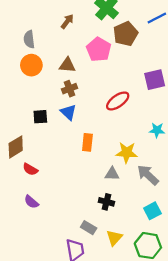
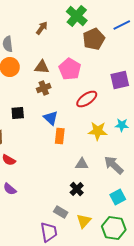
pink pentagon: (99, 49) -> (70, 69), moved
blue triangle: (68, 112) -> (51, 118), moved
yellow star: (127, 153) -> (98, 131), moved
black cross: (106, 202) -> (77, 189), turned 32

